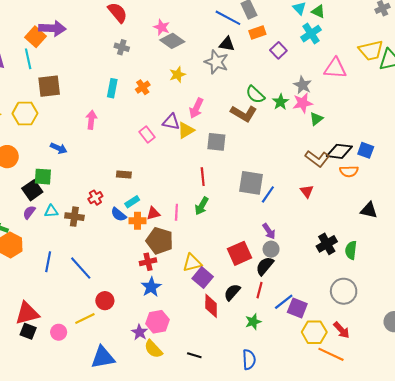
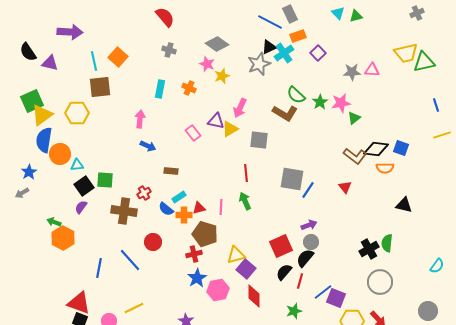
green triangle: (318, 11) -> (356, 16), turned -40
pink star: (162, 27) -> (207, 64), moved
purple arrow: (52, 28) -> (70, 32), moved
cyan cross: (311, 34) -> (284, 53), moved
orange square: (35, 37) -> (118, 57), moved
black triangle: (227, 44) -> (269, 47), turned -35
cyan line: (28, 59) -> (94, 61), moved
gray star: (216, 62) -> (259, 64), turned 30
pink triangle: (335, 68) -> (372, 70), size x0.7
gray star: (303, 85) -> (352, 72), moved, turned -30
orange cross: (143, 87) -> (189, 88), turned -32
blue arrow: (59, 148) -> (148, 146), moved
green square: (43, 177) -> (105, 180), moved
green arrow: (202, 206) -> (245, 201), turned 126
cyan triangle: (51, 211) -> (77, 165), moved
brown cross: (74, 217) -> (124, 211), size x1.4
purple arrow: (269, 231) -> (309, 225), turned -77
black cross: (327, 244) -> (369, 249), moved
blue line: (48, 262) -> (99, 268), moved
black semicircle: (232, 292) -> (284, 272), moved
red circle: (105, 301) -> (153, 242), moved
red triangle: (27, 313) -> (79, 303), turned 35
pink hexagon: (157, 322) -> (218, 290), moved

